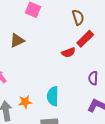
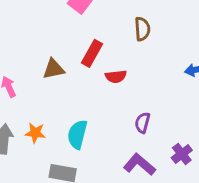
red rectangle: (85, 39) -> (92, 53), moved, turned -30
brown triangle: (17, 41) -> (54, 69), moved

